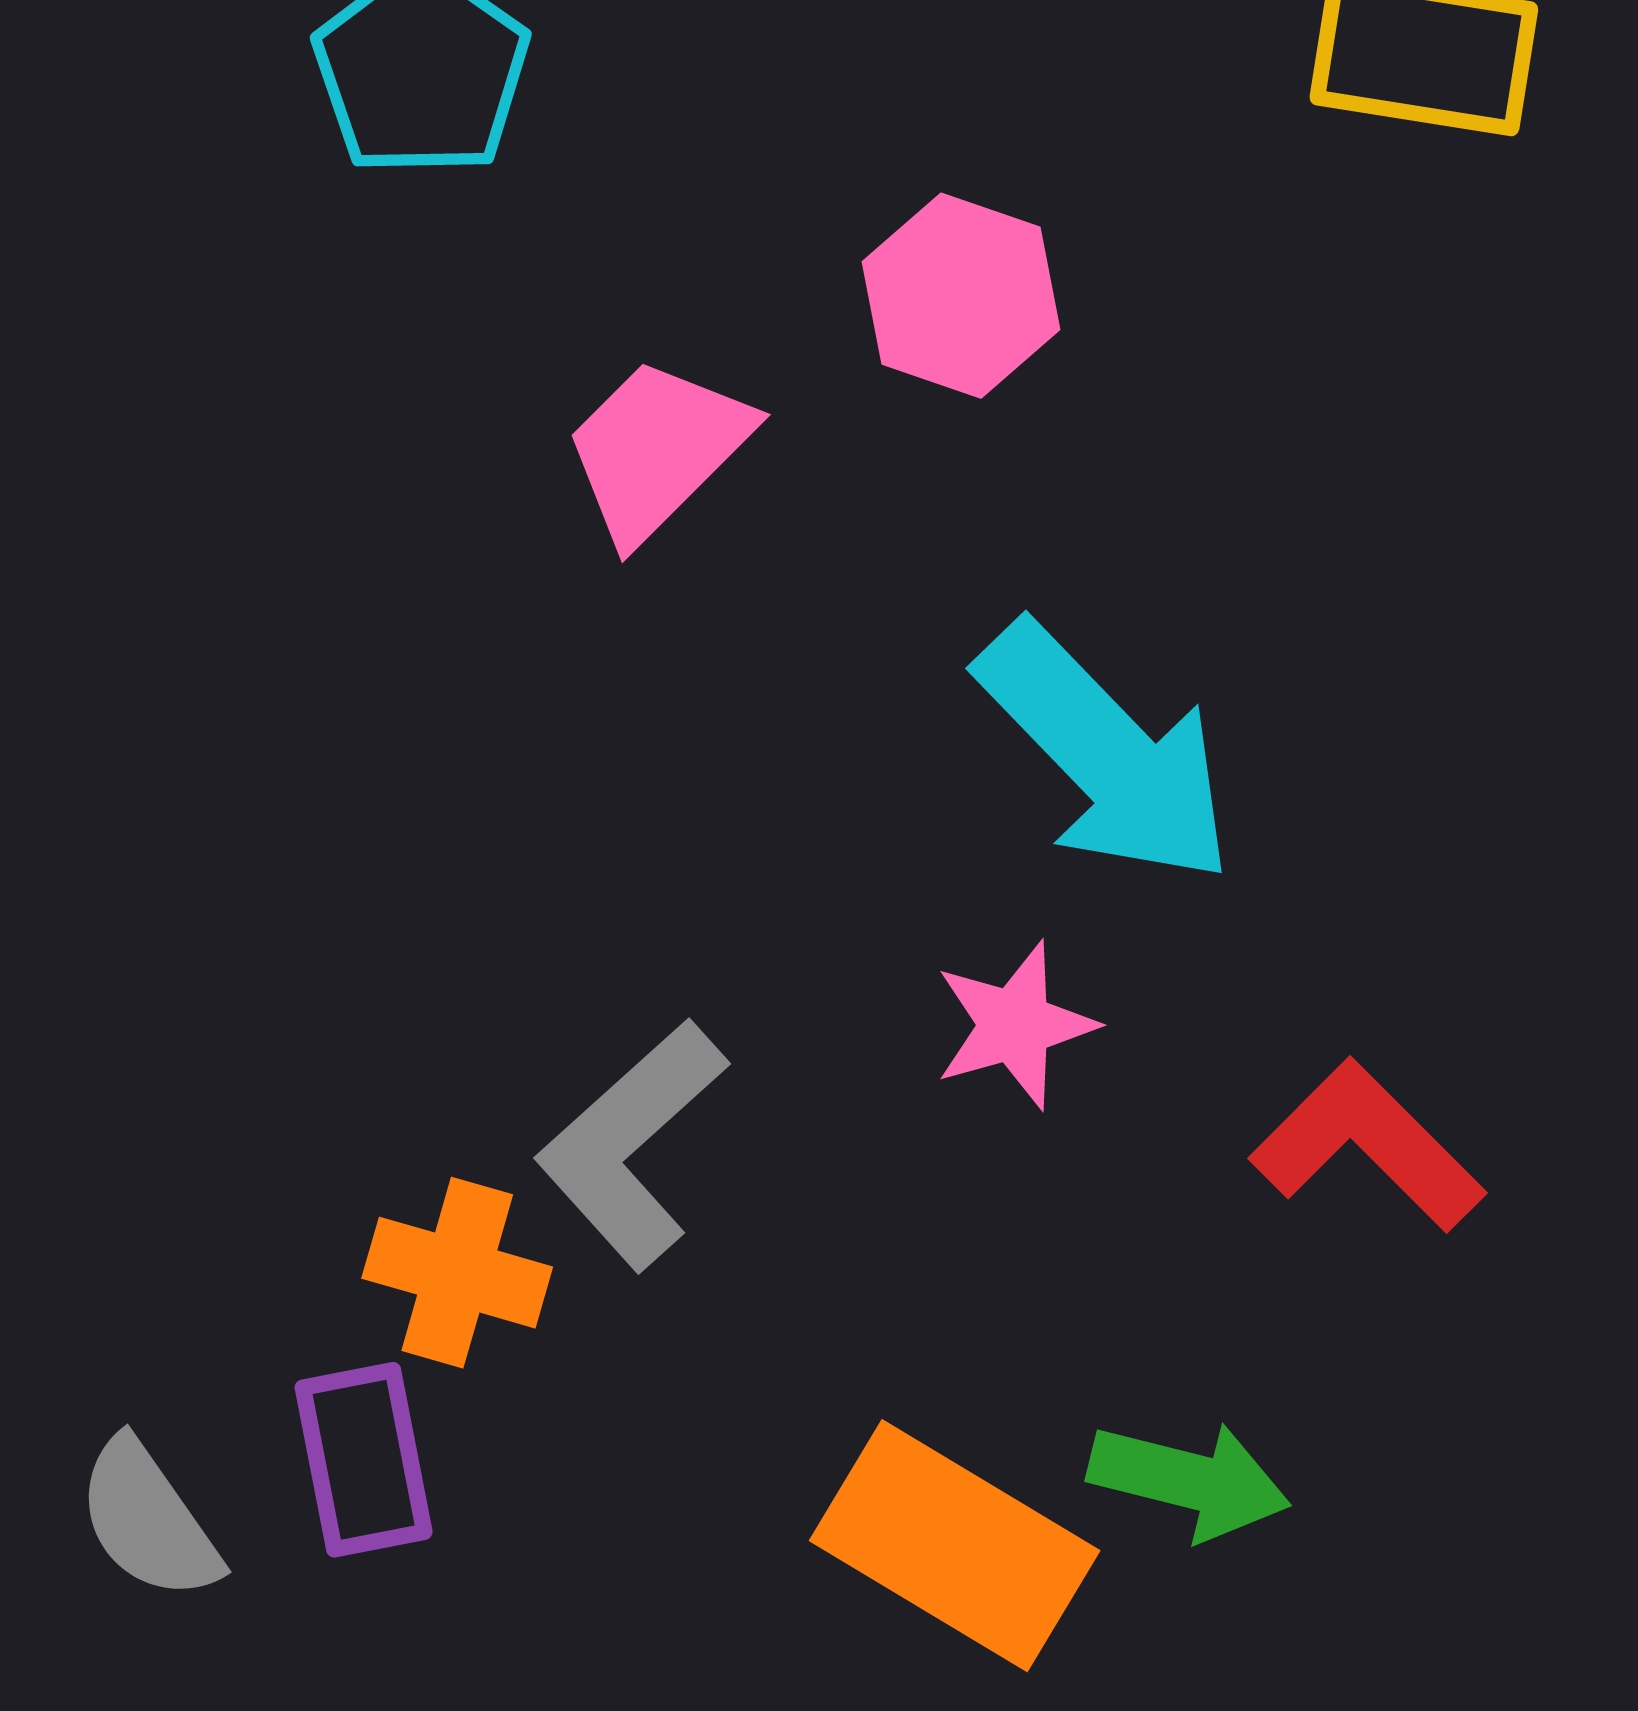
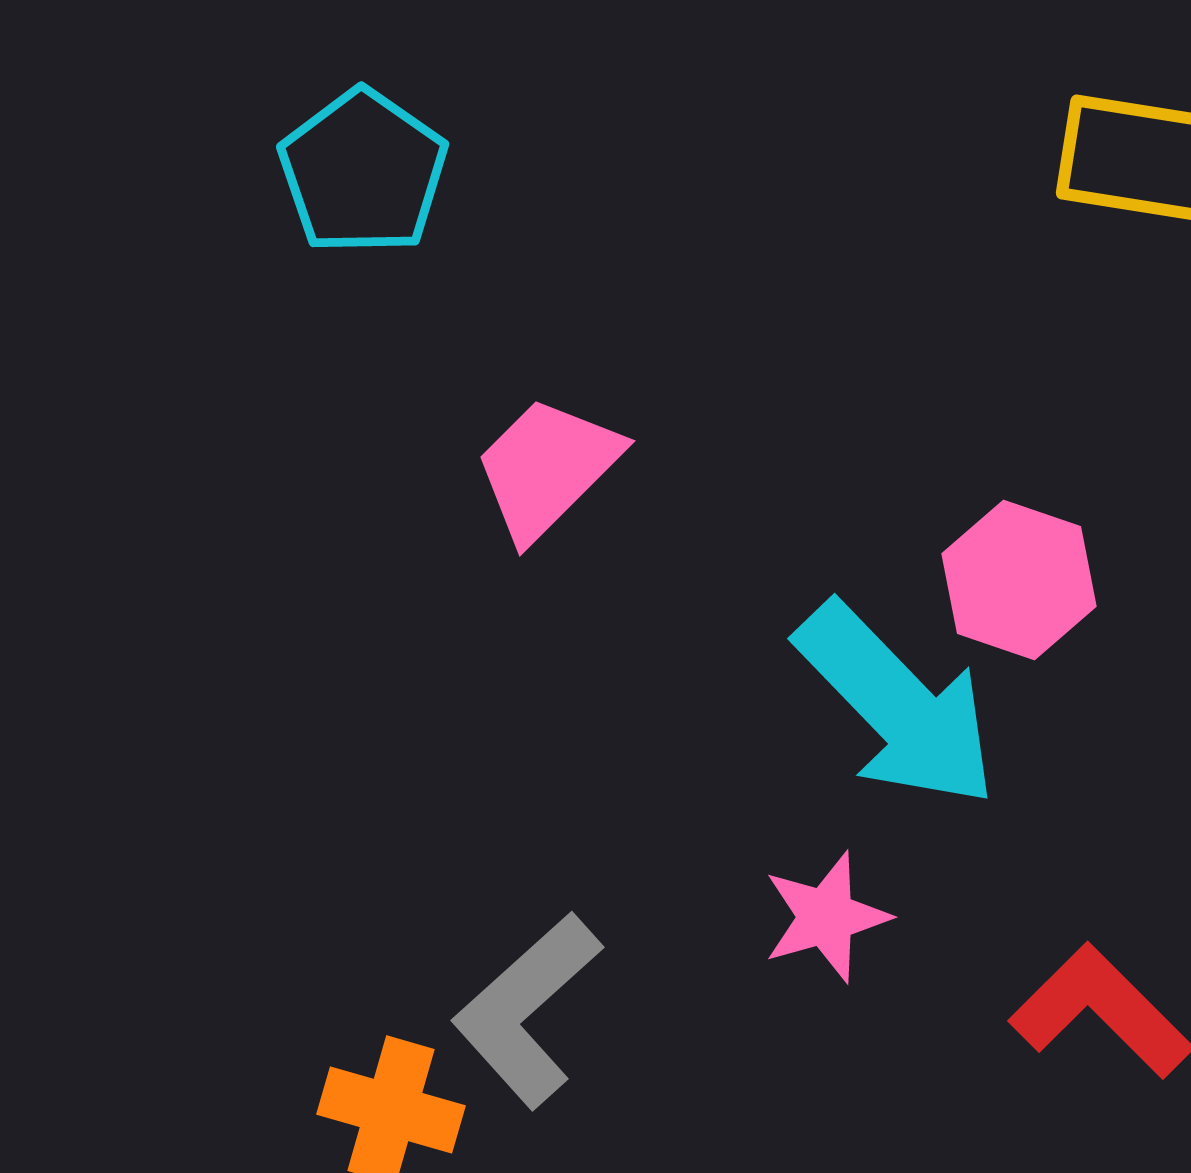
pink hexagon: (961, 296) -> (1019, 580), moved

